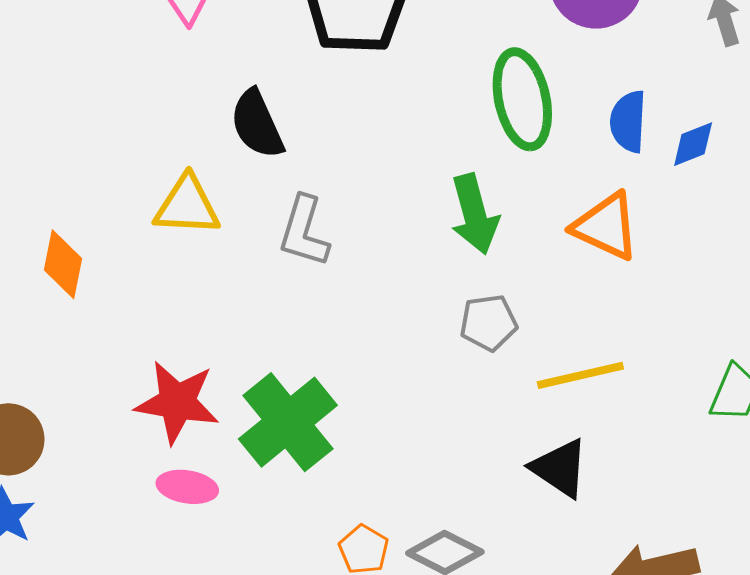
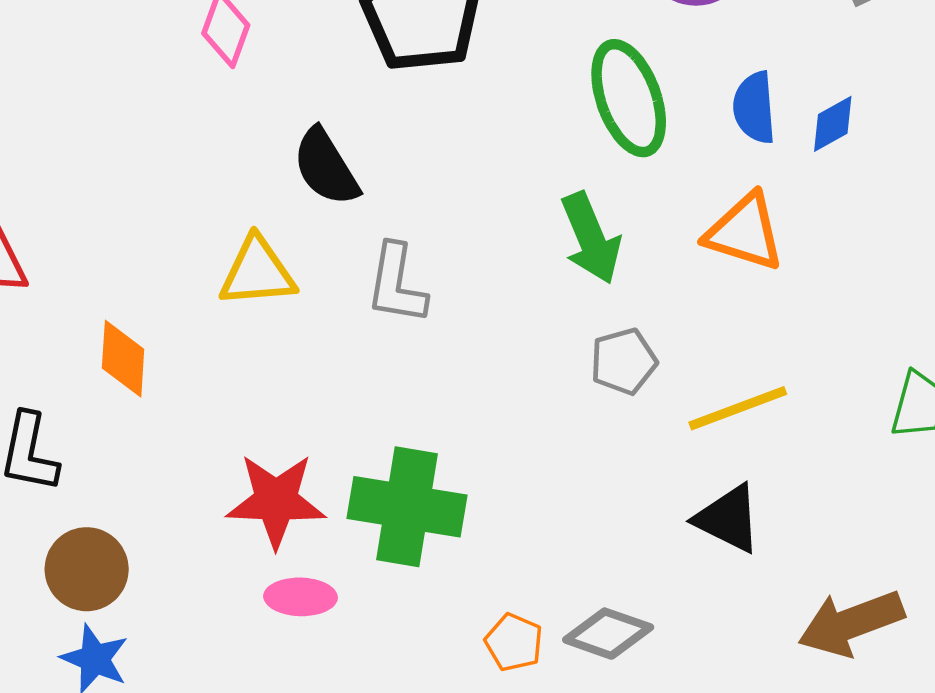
green cross: (288, 422) -> (407, 507), turned -34

